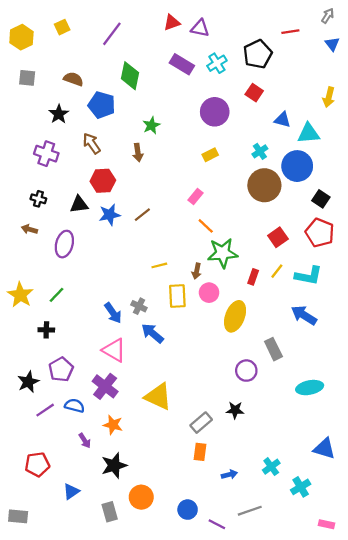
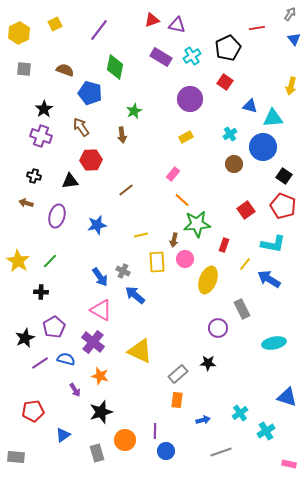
black star: (59, 114) -> (44, 109), moved
brown circle: (264, 185) -> (234, 164), size x0.6
blue star: (110, 215) -> (97, 225), moved
yellow line: (277, 271) -> (245, 264), moved
purple line: (217, 524) -> (155, 431), moved, turned 63

